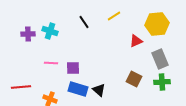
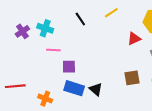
purple cross: (28, 34) -> (22, 31), turned -32
pink line: (51, 63) -> (53, 50), moved
brown square: (134, 79) -> (132, 78), turned -35

